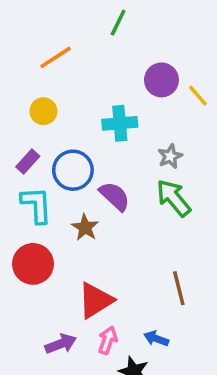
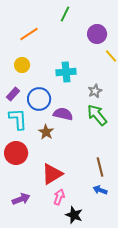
purple circle: (161, 80) -> (97, 34), moved
purple semicircle: (115, 196) -> (63, 114), turned -30
blue arrow: (156, 339) -> (100, 190), moved
purple arrow: (61, 344) -> (21, 199), moved

